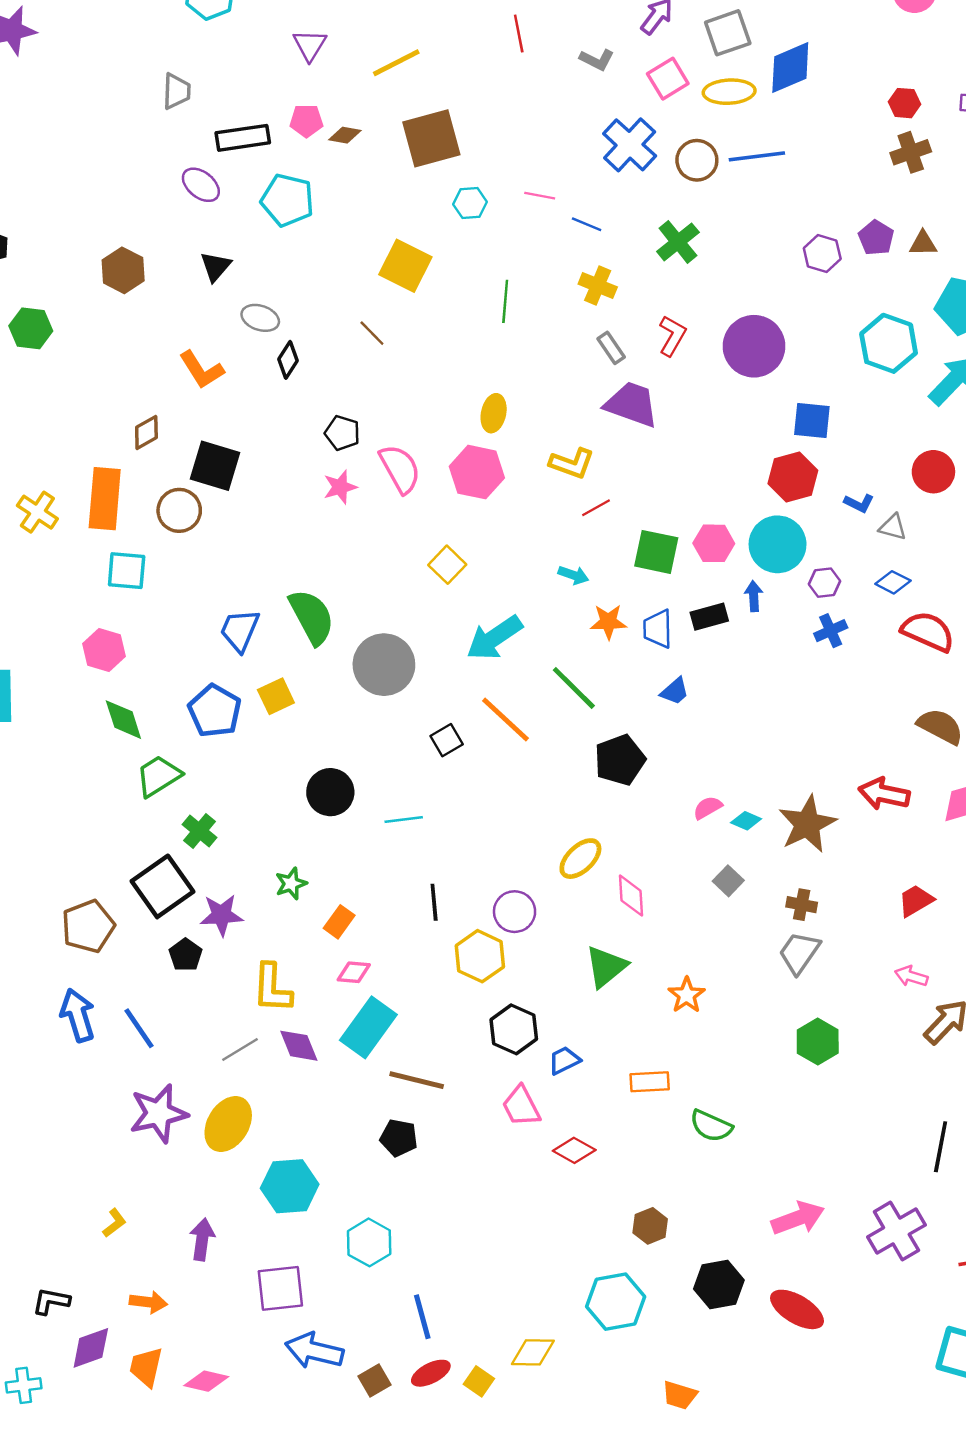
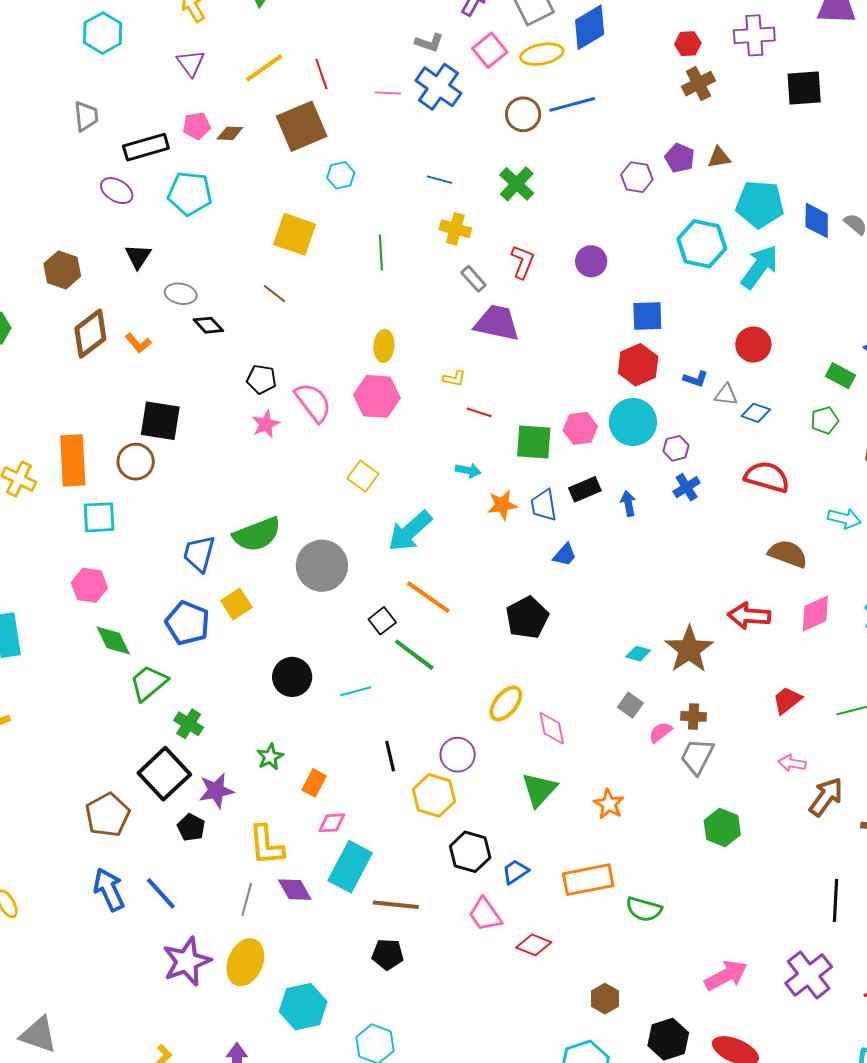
red line: (519, 34) -> (321, 74), moved
blue cross: (630, 145) -> (438, 87), moved
pink line: (540, 196) -> (388, 93), moved
purple circle: (754, 346) -> (591, 261), size x0.6
black diamond: (288, 360) -> (208, 325), turned -68
orange L-shape: (202, 370) -> (138, 343), size x0.7
brown diamond: (146, 432) -> (90, 334), moved, size x1.6
yellow L-shape: (572, 463) -> (454, 378), size x0.6
red line: (596, 508) -> (479, 412), turned 55
blue diamond: (893, 582) -> (756, 413), moved
blue arrow: (754, 596) -> (628, 503), moved
green semicircle: (312, 617) -> (257, 534), turned 105
green line: (574, 688) -> (414, 655), moved
pink semicircle: (708, 808) -> (660, 732), moved
gray line: (240, 1050) -> (247, 899), turned -36
orange rectangle: (650, 1082) -> (588, 880), size x1.5

